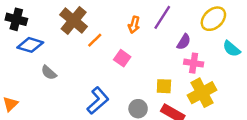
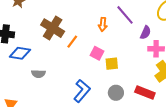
purple line: (162, 17) -> (125, 15), turned -65
gray semicircle: (49, 73) -> (38, 74), turned -32
yellow square: (164, 86) -> (112, 64), moved

